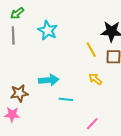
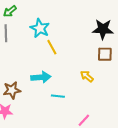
yellow line: (91, 50) -> (52, 47), moved

